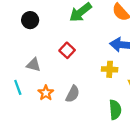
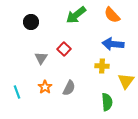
gray triangle: (33, 65) -> (41, 58), moved, turned 48
cyan line: (18, 87) -> (17, 92), moved

